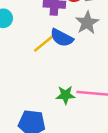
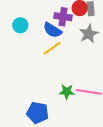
blue semicircle: (62, 38) -> (52, 30), moved

